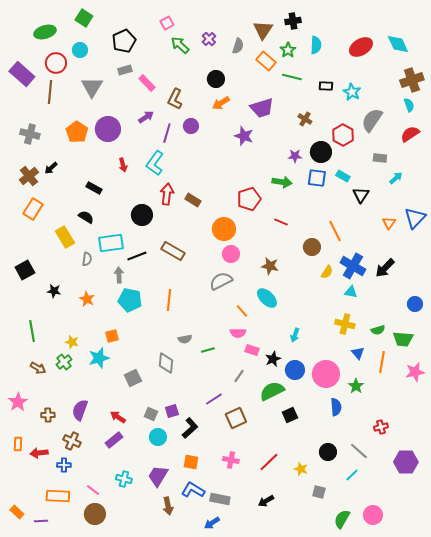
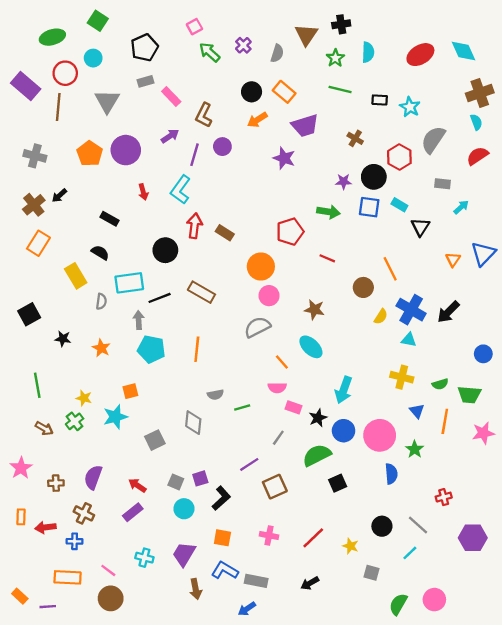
orange rectangle: (266, 61) -> (284, 92), moved
cyan arrow: (295, 335) -> (344, 390), size x1.6

